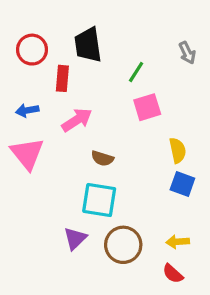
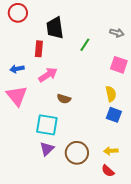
red circle: (32, 50) -> (18, 13), moved
gray arrow: (187, 53) -> (117, 33), turned -48
pink square: (147, 107) -> (119, 65), moved, turned 36
cyan square: (99, 200) -> (47, 125), moved

